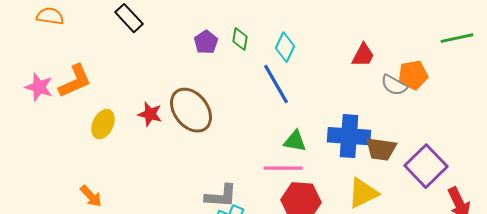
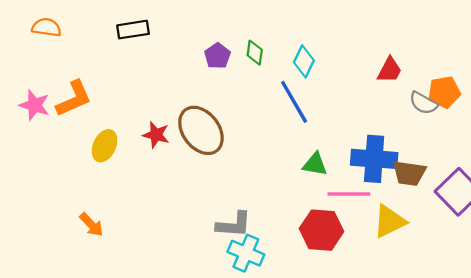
black rectangle: (129, 18) -> (133, 30), turned -56
pink line: (283, 168) -> (349, 194), moved

